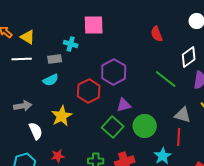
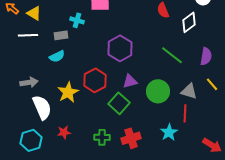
white diamond: (189, 57) -> (189, 22), moved
red hexagon: (89, 91) -> (95, 80), moved
green circle: (145, 126) -> (158, 91), moved
white semicircle: (36, 131) -> (42, 107), size x1.4

